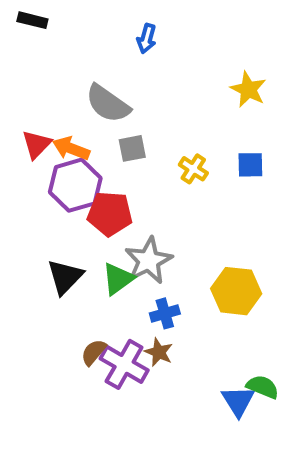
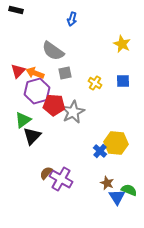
gray star: (149, 261) -> (73, 112), moved
green triangle: (118, 279) -> (23, 120), moved
blue cross: (165, 313) -> (100, 151), moved, turned -32
brown star: (159, 352) -> (107, 183), moved

